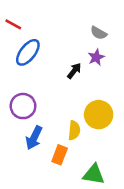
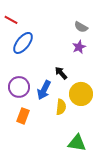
black arrow: (74, 71) -> (61, 73), moved, turned -80
blue arrow: (34, 138) -> (44, 90), moved
orange rectangle: (60, 155) -> (23, 116), moved

